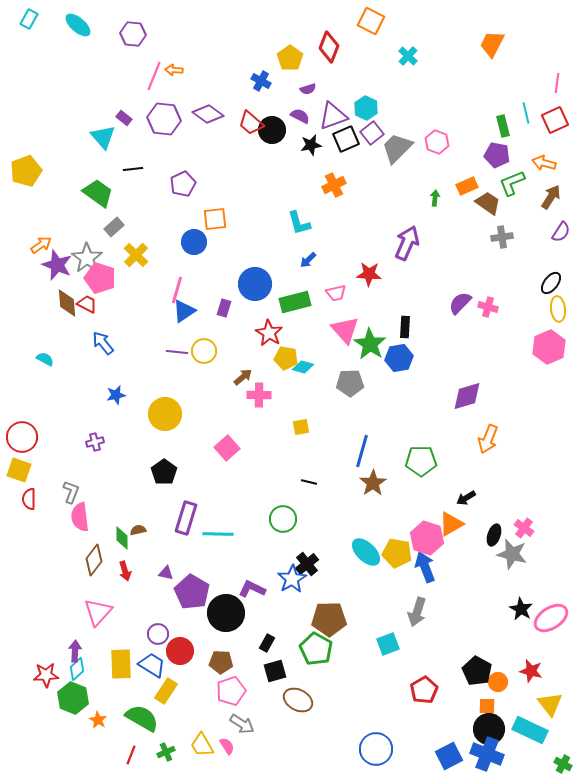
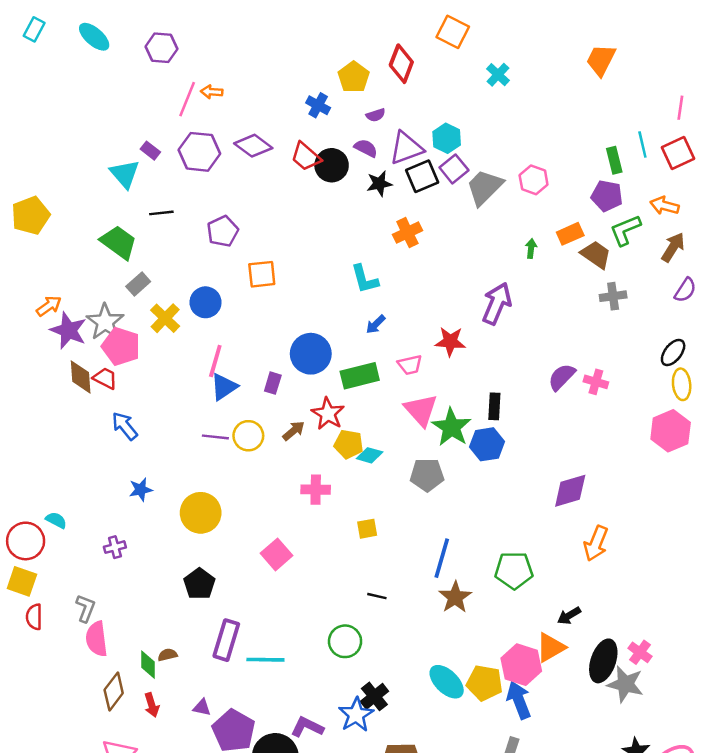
blue circle: (194, 242) -> (206, 302), moved
cyan semicircle: (45, 359) -> (56, 520), moved
brown arrow: (243, 377) -> (294, 431), moved
black ellipse: (494, 535) -> (603, 661), size x1.6

